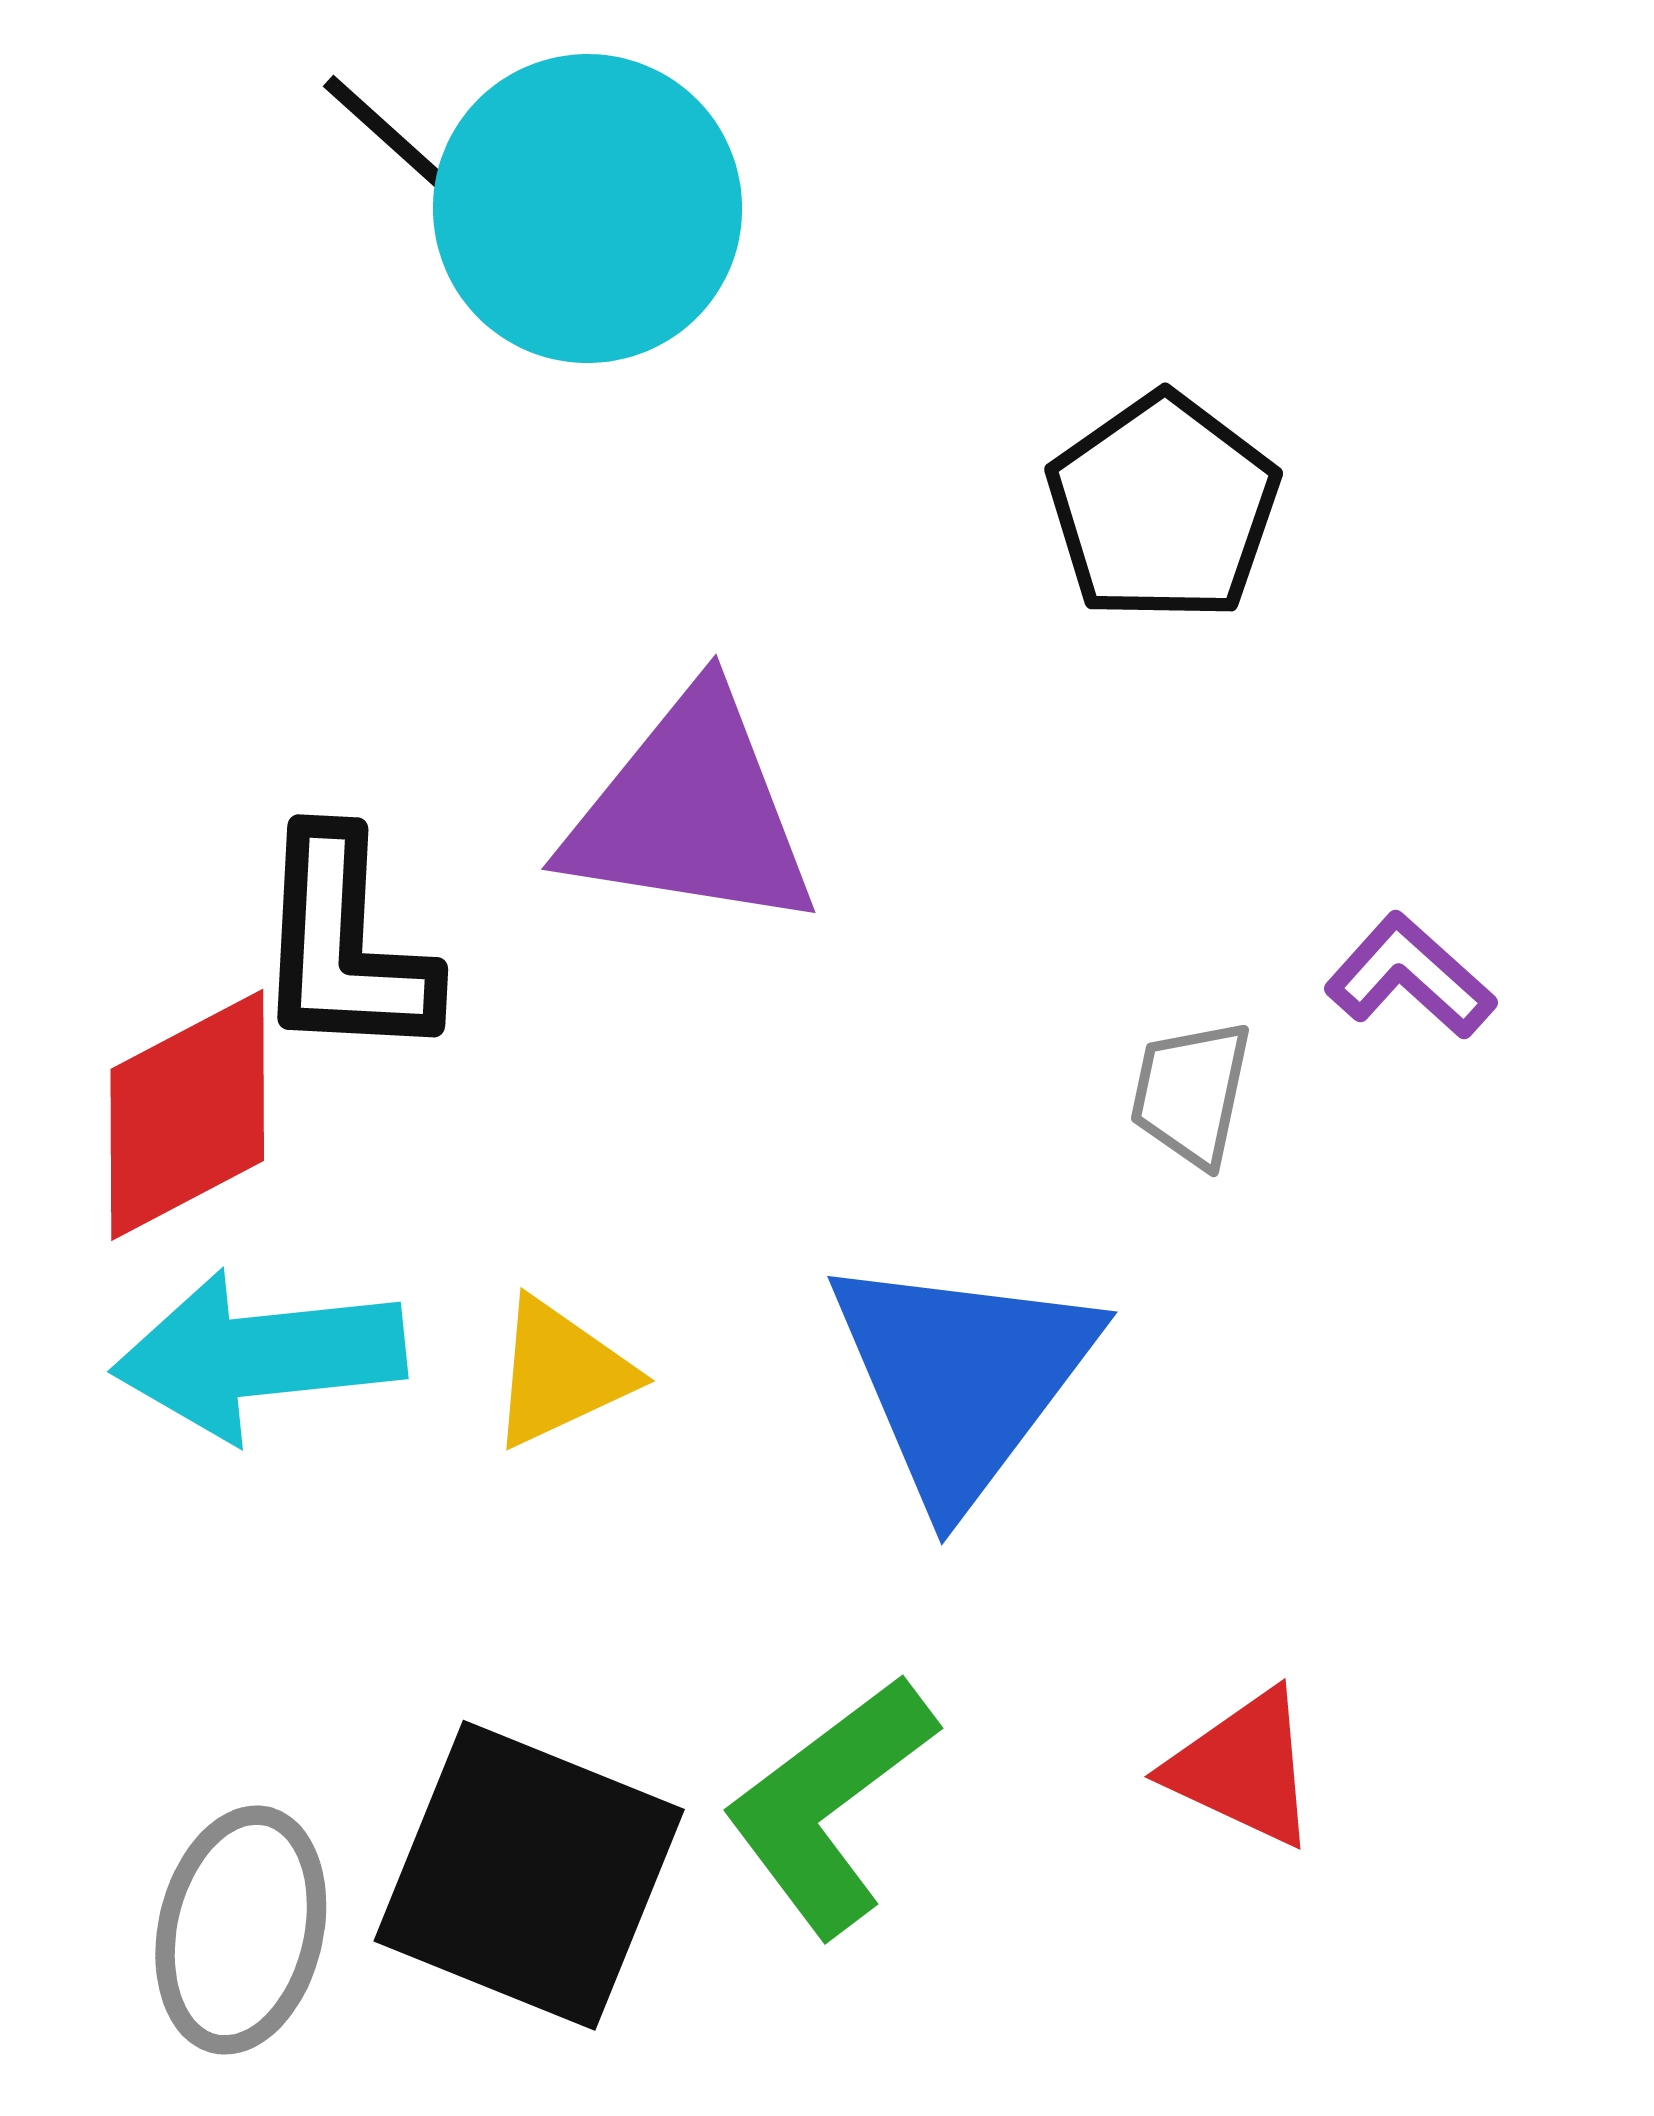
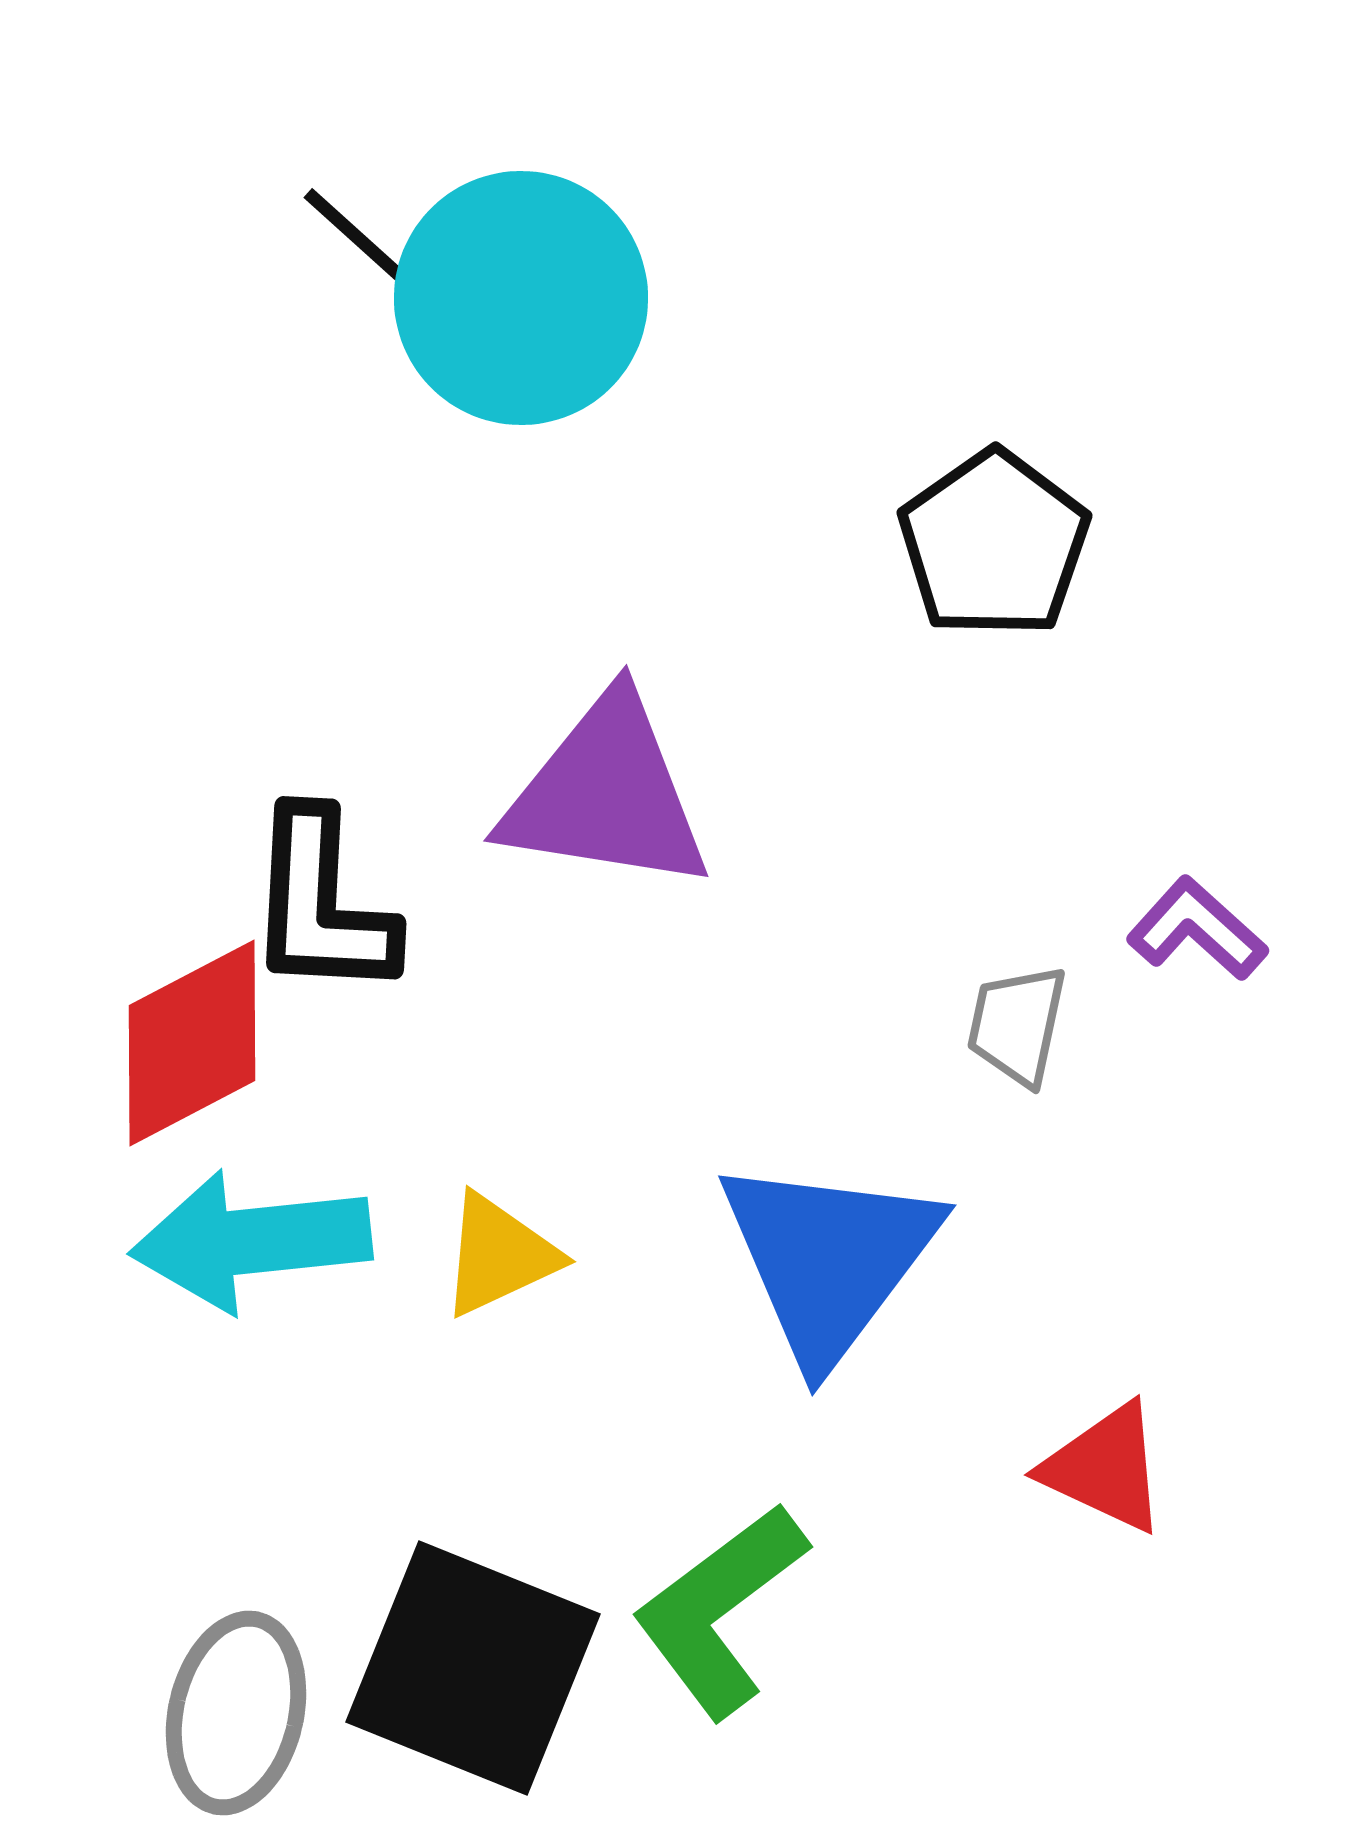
red triangle: (1243, 1768) -> (1105, 1468), moved

